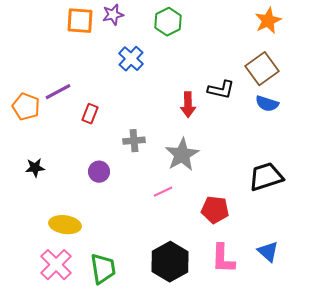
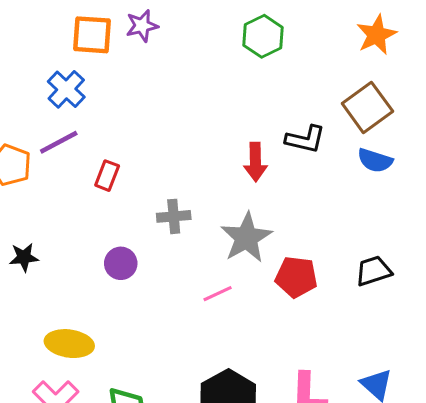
green hexagon: (168, 22) -> (263, 36), moved
blue cross: (131, 59) -> (66, 89), moved
black trapezoid: (266, 177) -> (373, 271), size x0.7
red pentagon: (215, 210) -> (296, 277), moved

